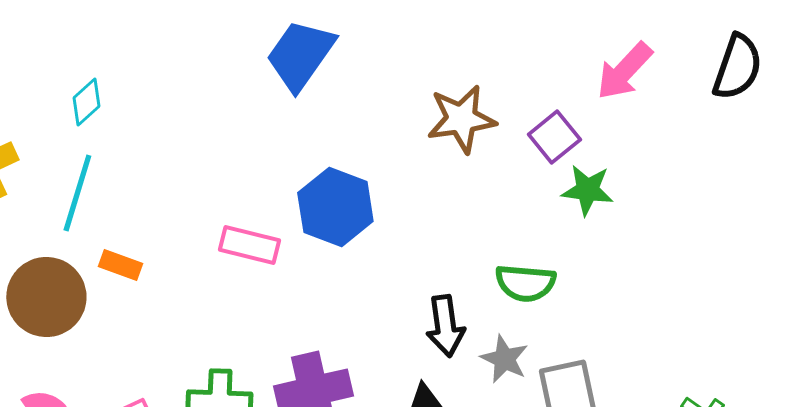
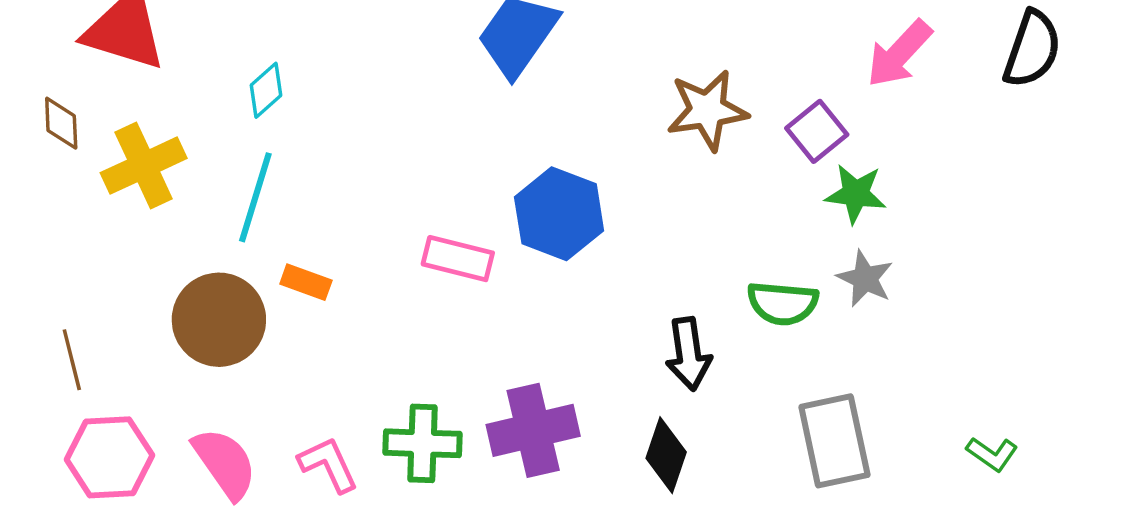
gray star: (504, 359) -> (865, 279), moved

